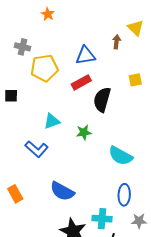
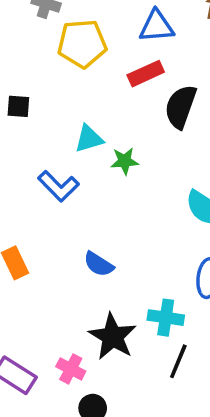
black square: (11, 96) -> (18, 106), moved
green star: (84, 132) -> (125, 161), moved
blue semicircle: (62, 191) -> (99, 264), size x0.7

